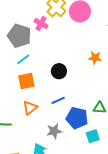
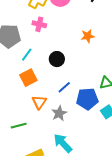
pink cross: (41, 23) -> (39, 24), moved
cyan line: (23, 59) -> (27, 55), moved
gray star: (54, 131) -> (59, 113), moved

